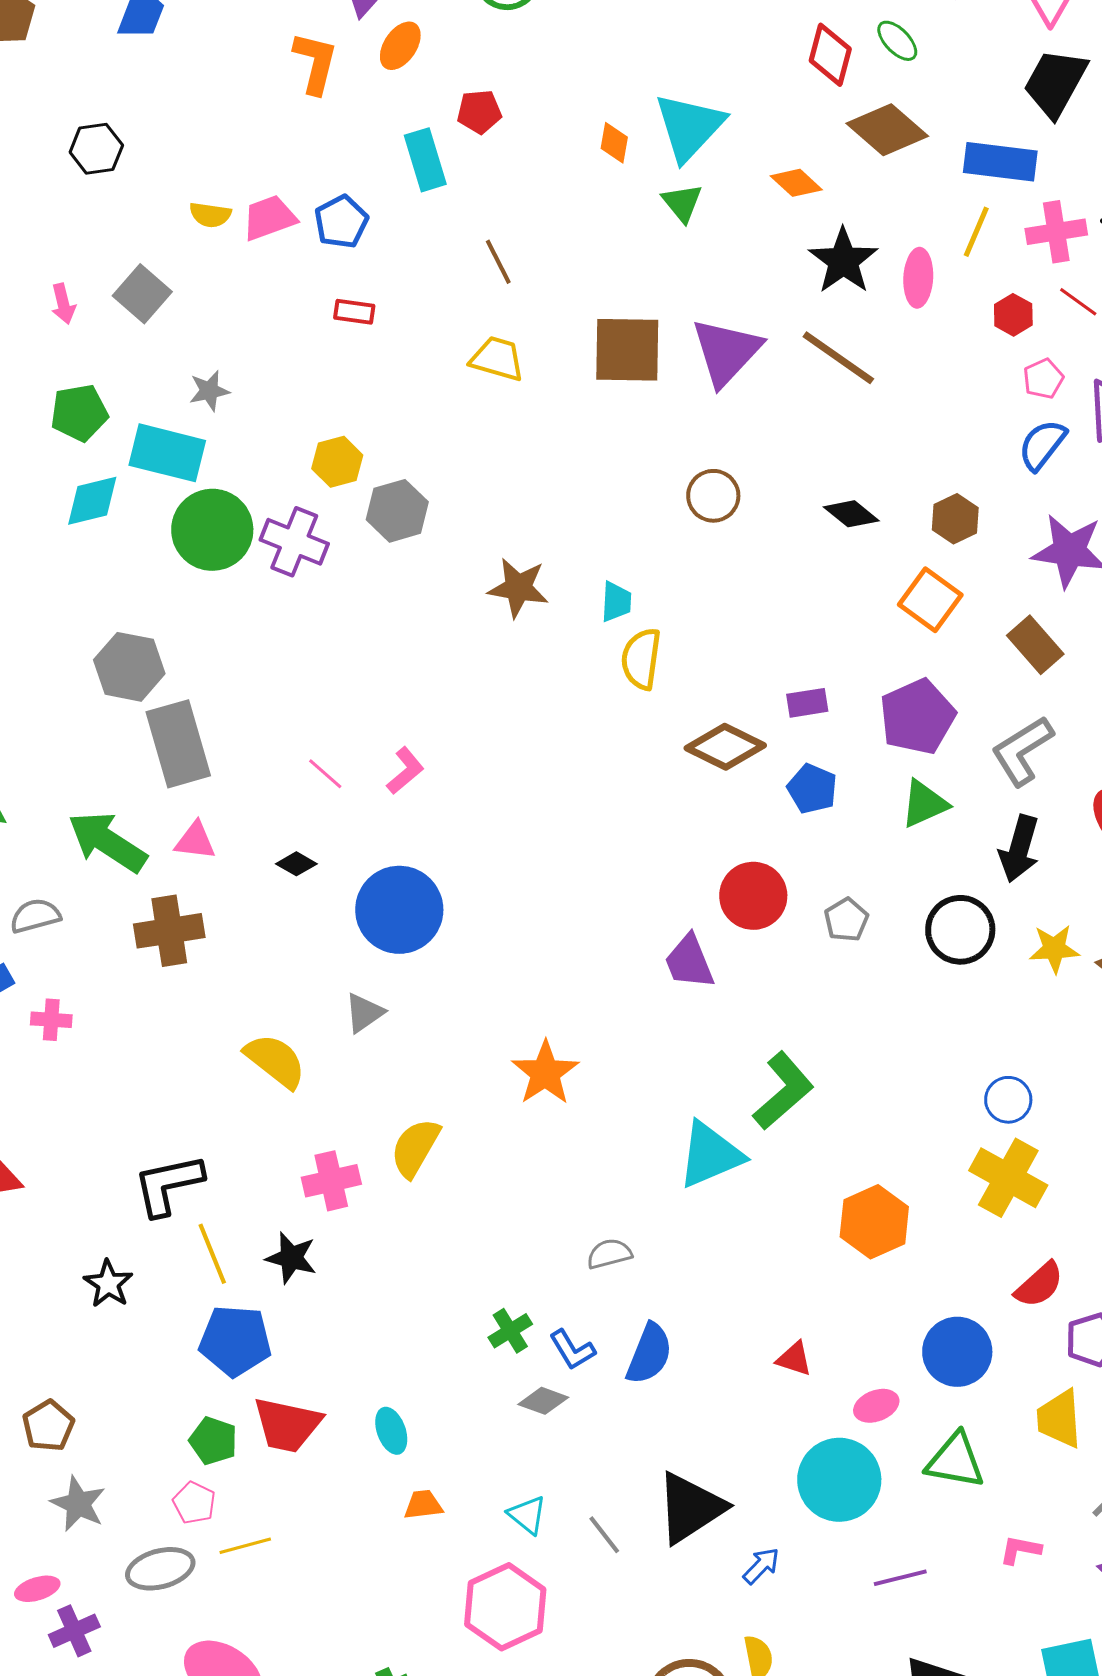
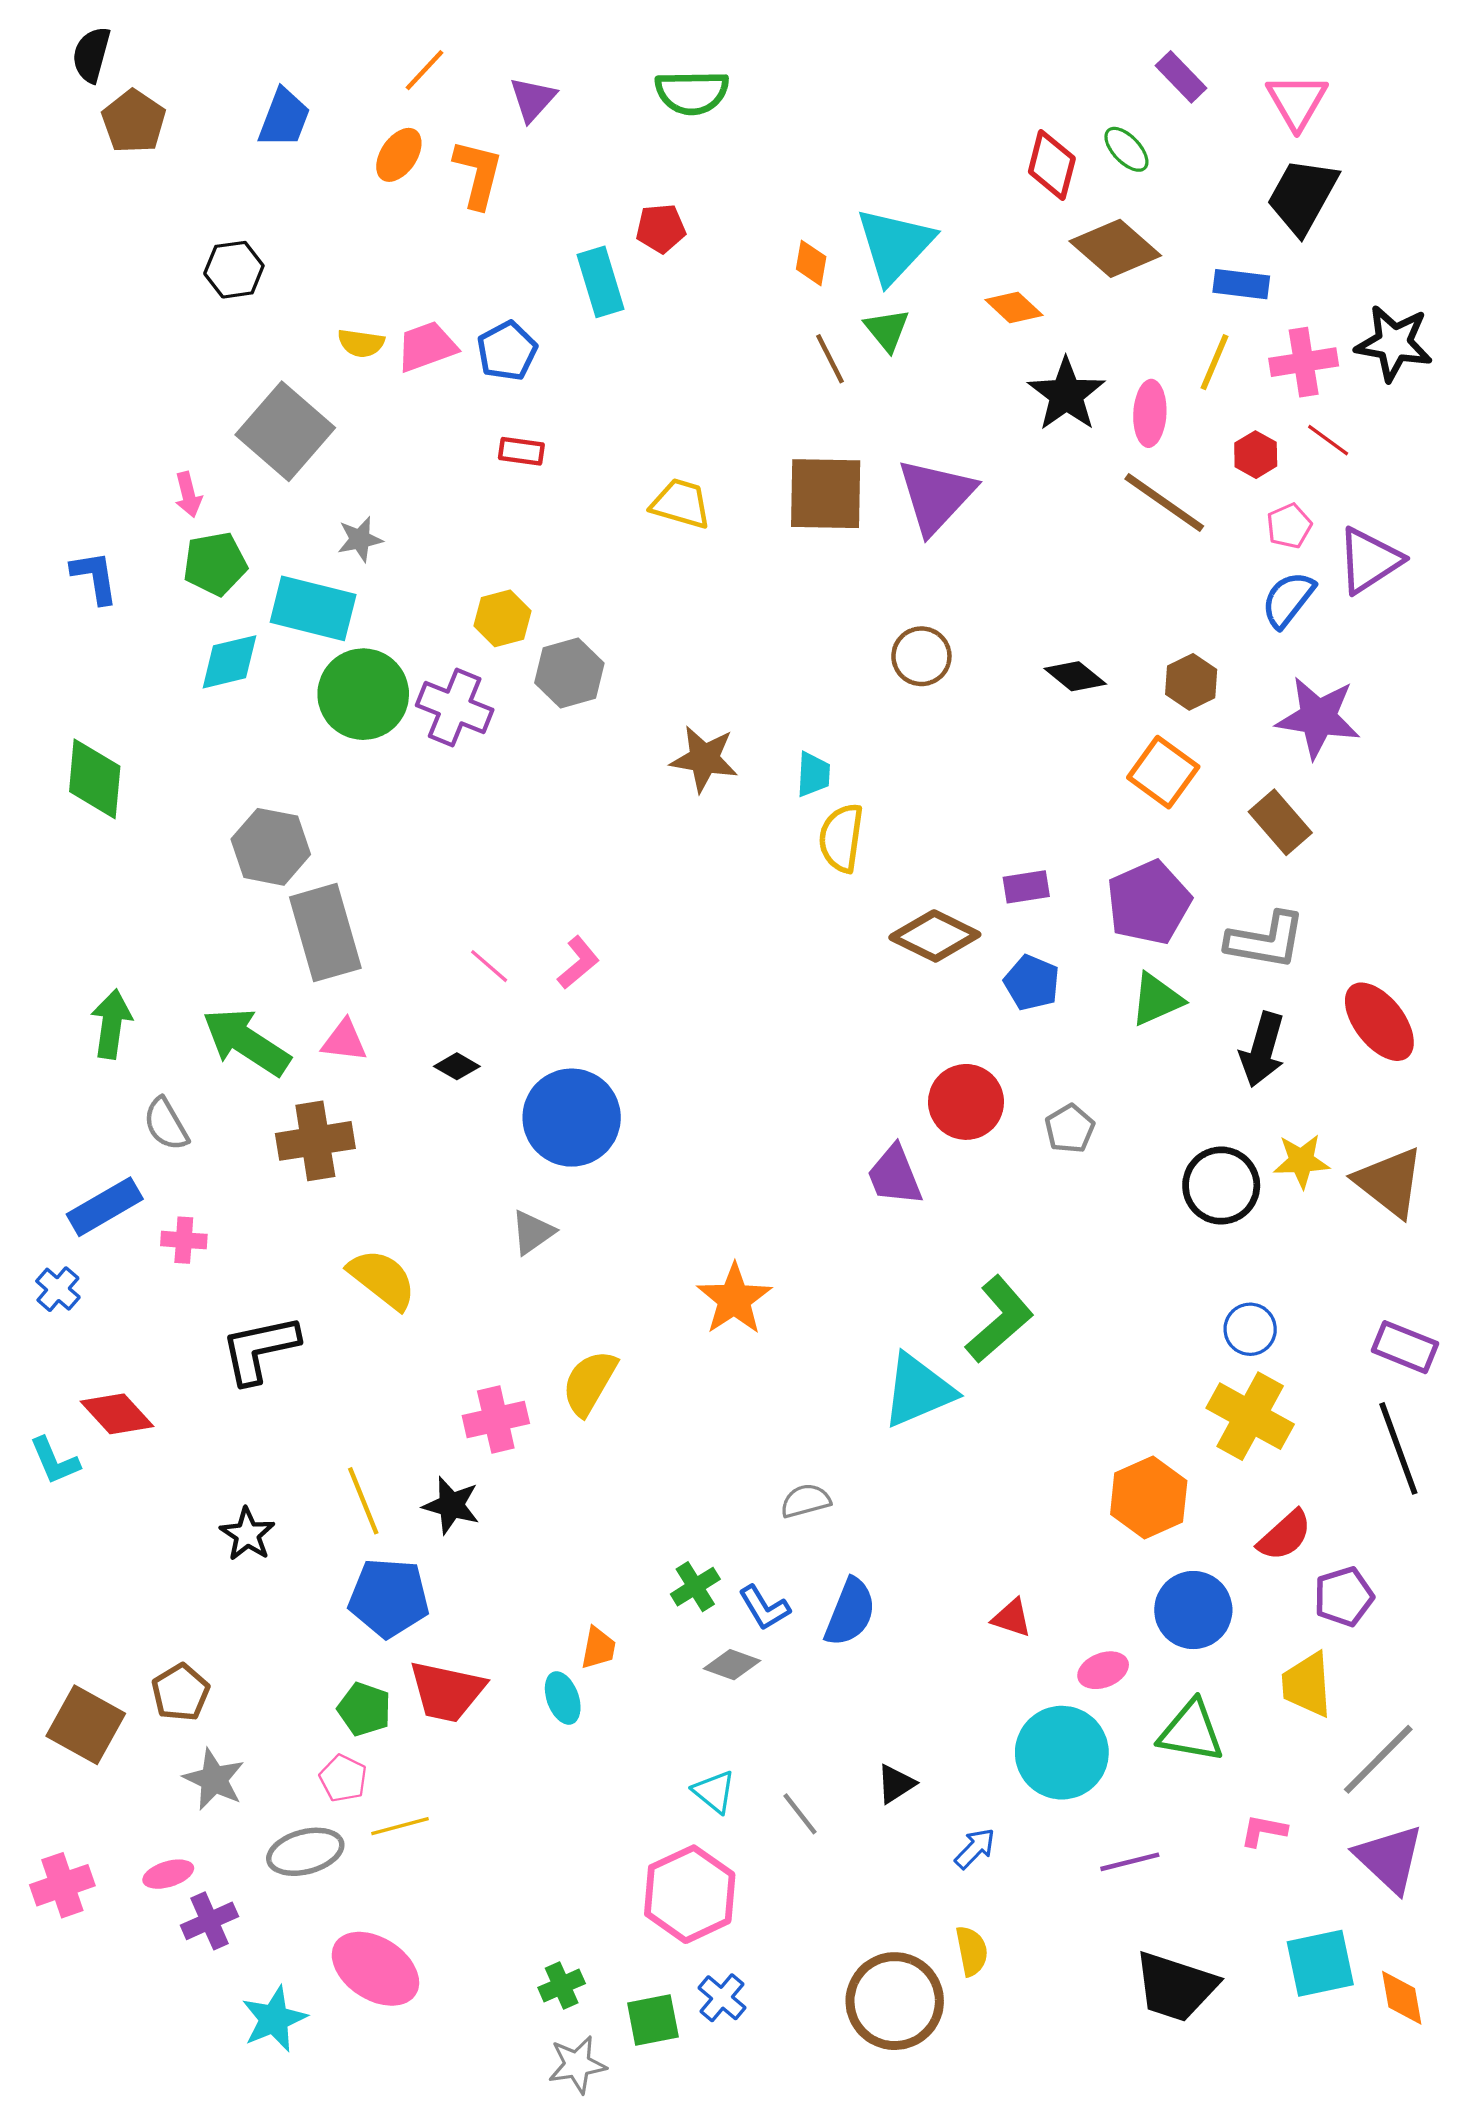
orange ellipse: (400, 46) -> (399, 155), moved
blue rectangle: (1000, 162) -> (1241, 284), size x0.7
brown line: (498, 262) -> (830, 359), moved
gray square: (142, 294) -> (285, 431), size x1.5
pink arrow: (63, 304) -> (188, 495), moved
brown line: (838, 358) -> (1164, 503), moved
gray L-shape: (1022, 751) -> (1266, 940), turned -138
gray semicircle: (35, 916) -> (166, 1124), turned -105
black circle: (960, 930) -> (1221, 1186), moved
yellow semicircle: (275, 1061) -> (382, 1279), moved
black L-shape: (168, 1185) -> (260, 1349), moved
orange hexagon: (874, 1222) -> (1149, 1497), moved
orange trapezoid: (423, 1505) -> (598, 1648), moved, turned 108
black triangle: (690, 1508) -> (896, 1784), size x0.5

